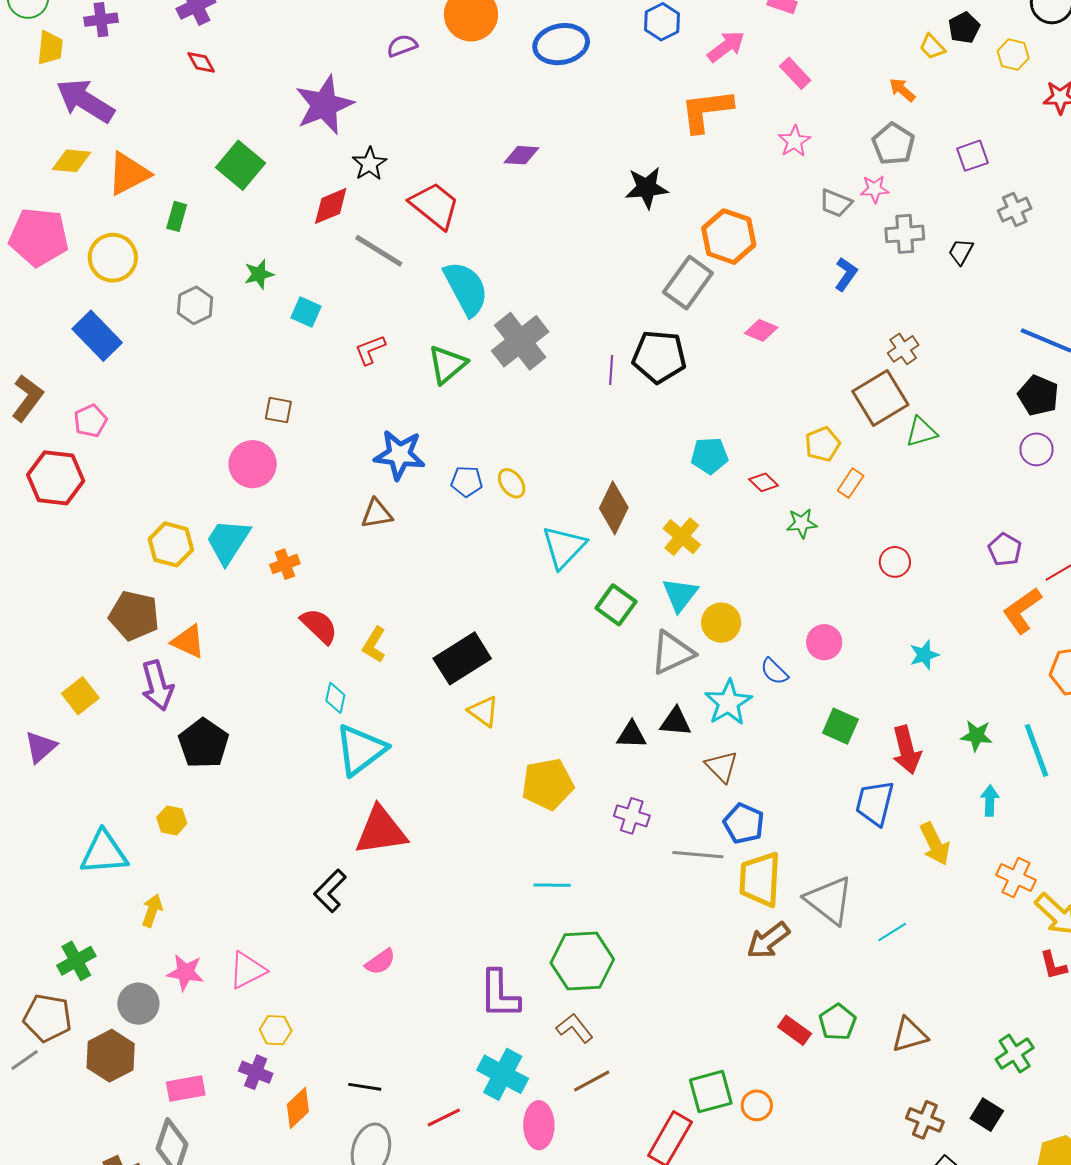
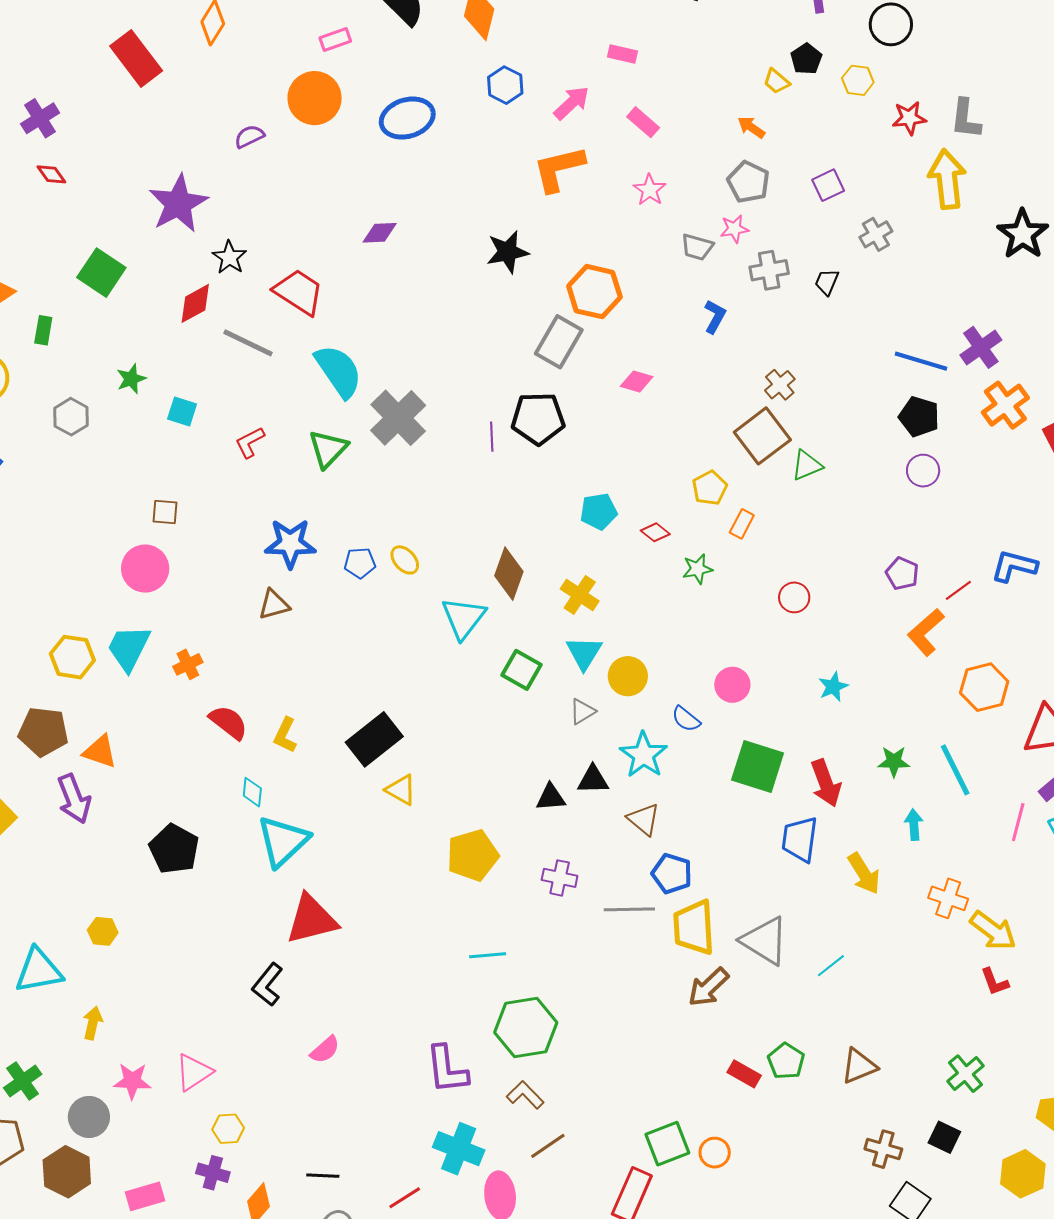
gray triangle: (672, 653) -> (582, 711), size x0.6
green square: (840, 726) -> (758, 767), size x1.5
black pentagon: (204, 743) -> (174, 849), moved

